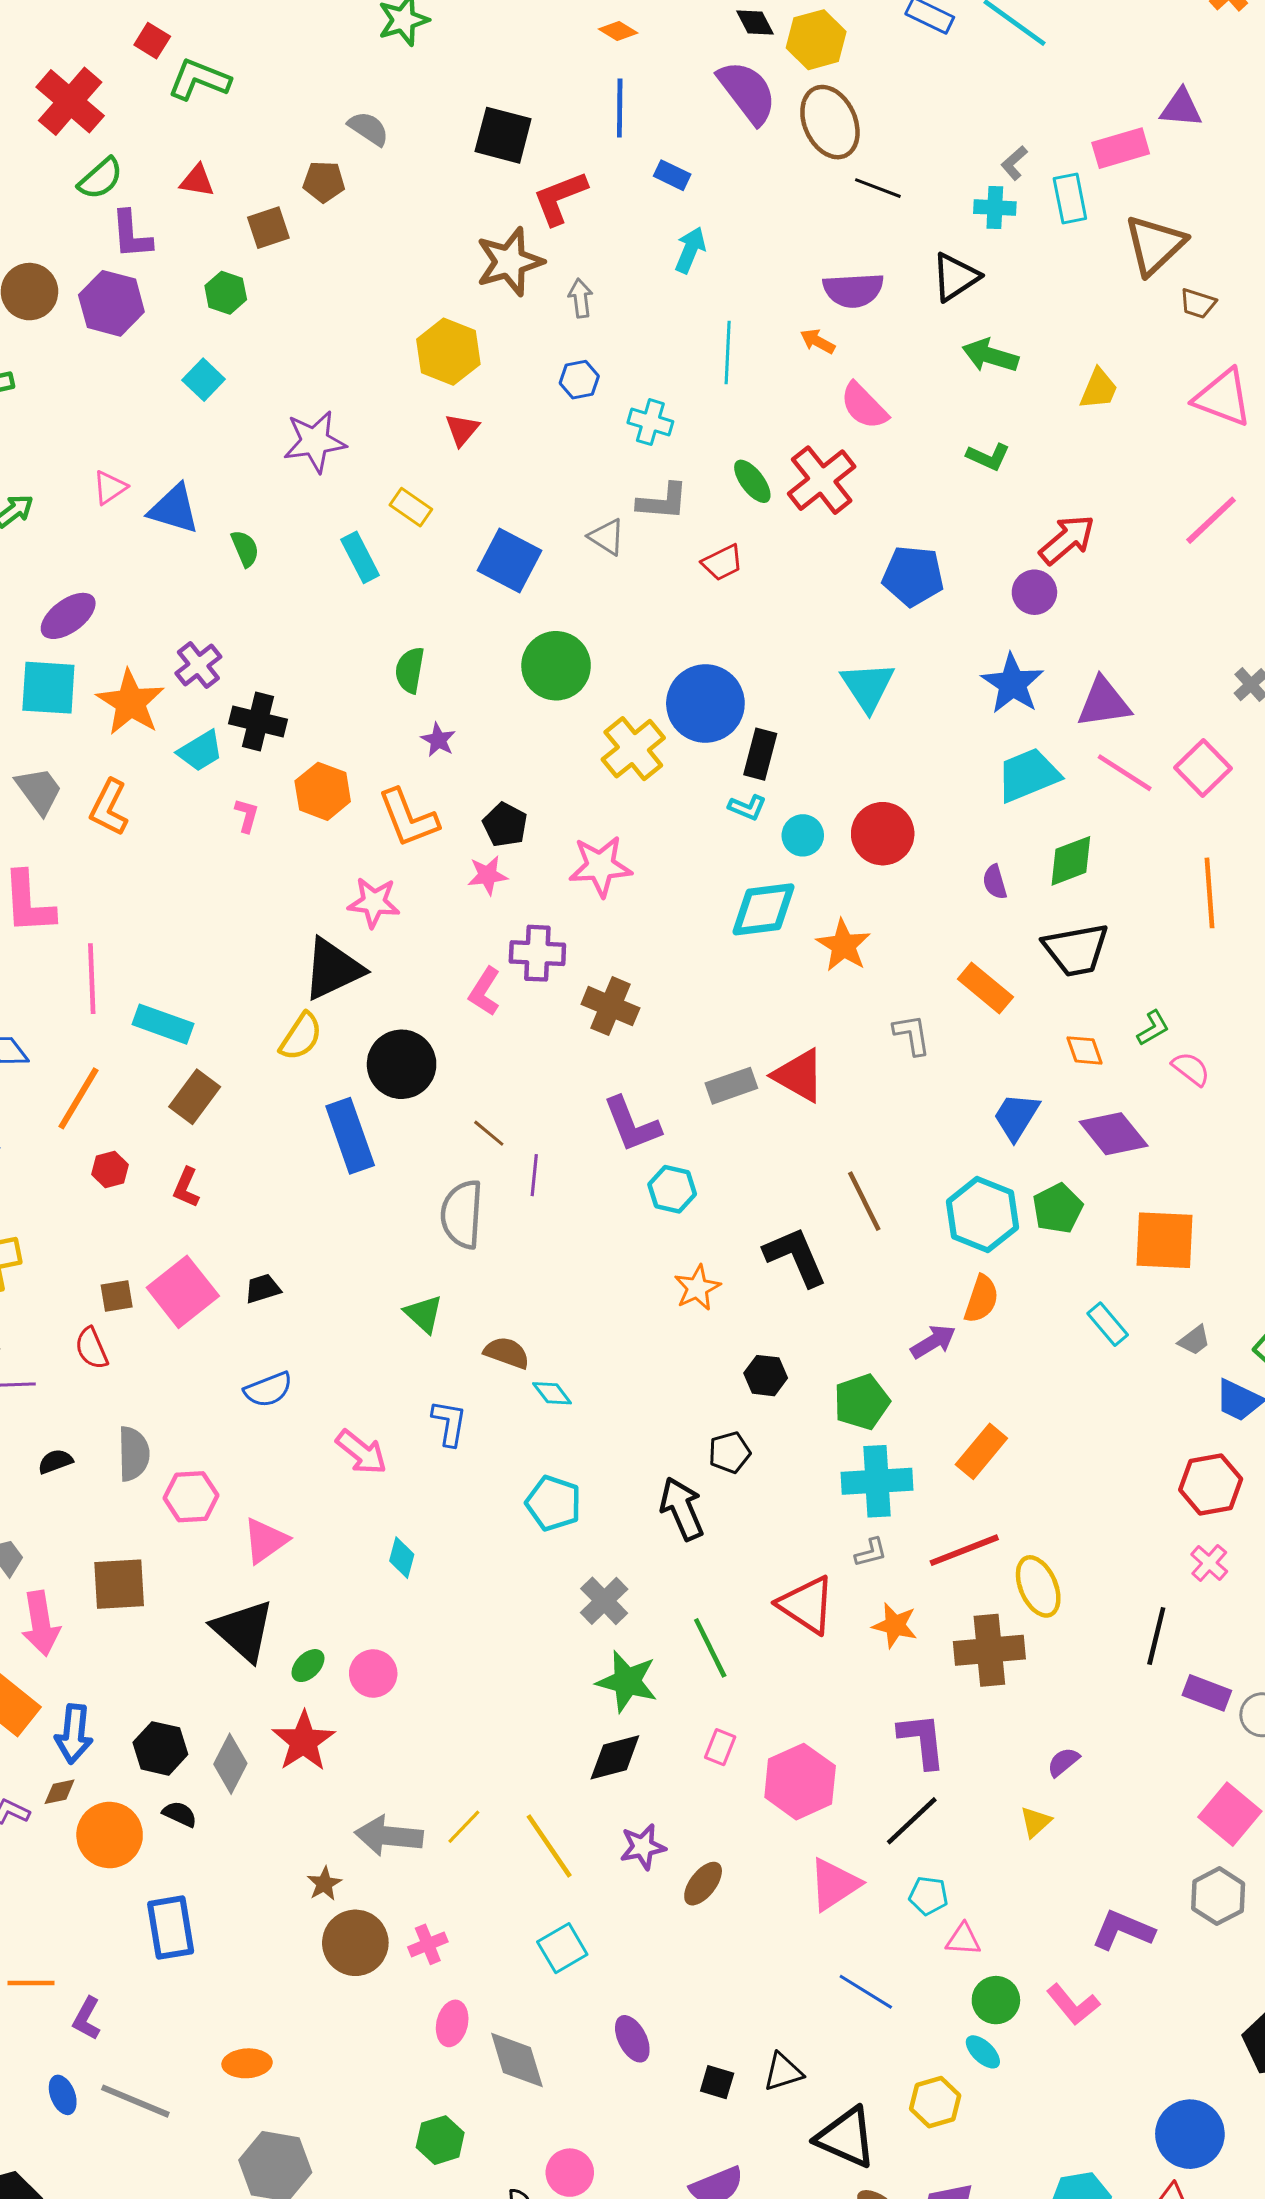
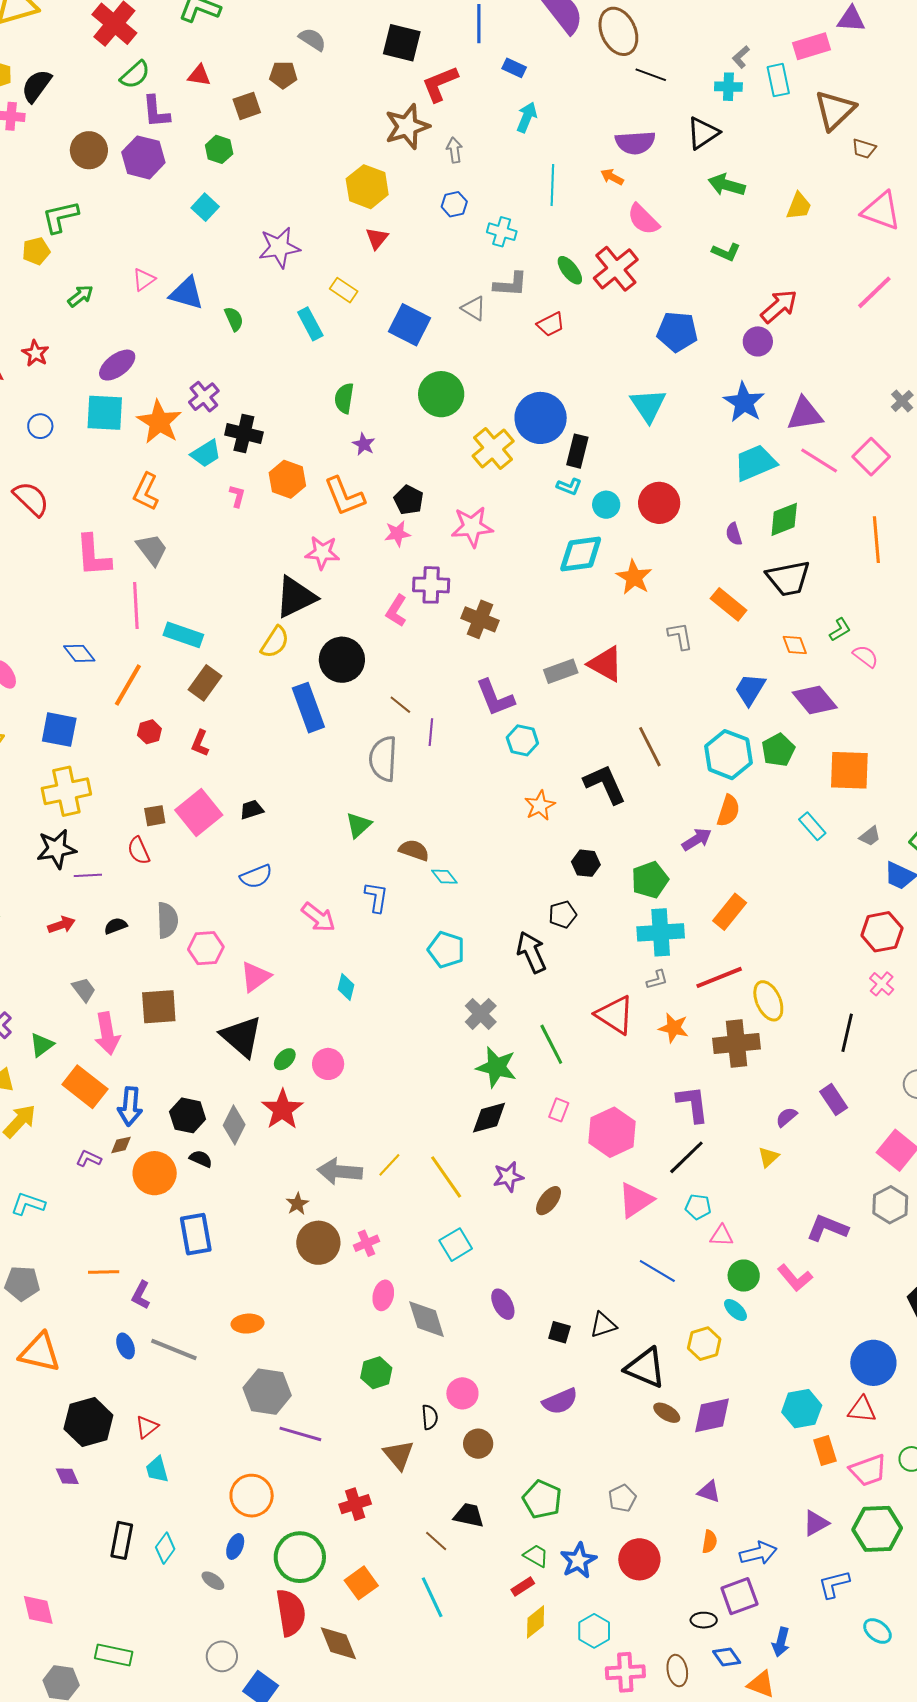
gray trapezoid: (39, 791) -> (152, 549), moved
green triangle: (424, 1314) -> (359, 825), turned 36
purple rectangle: (1207, 1693) -> (834, 1100), moved, turned 36

